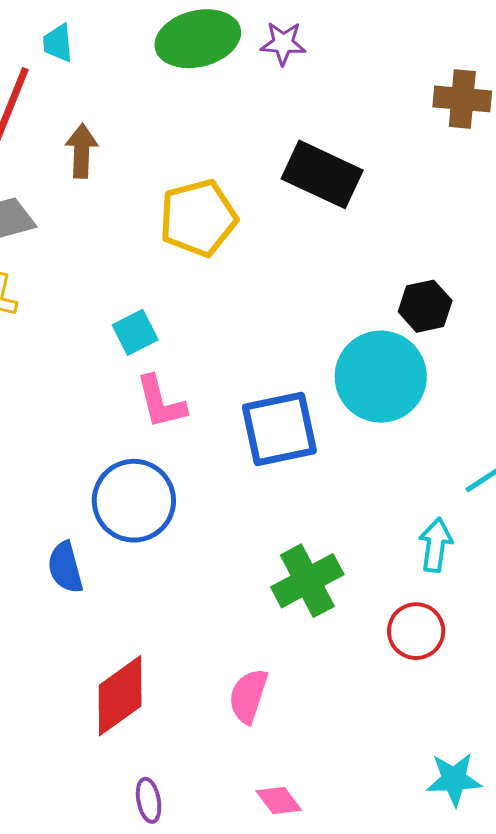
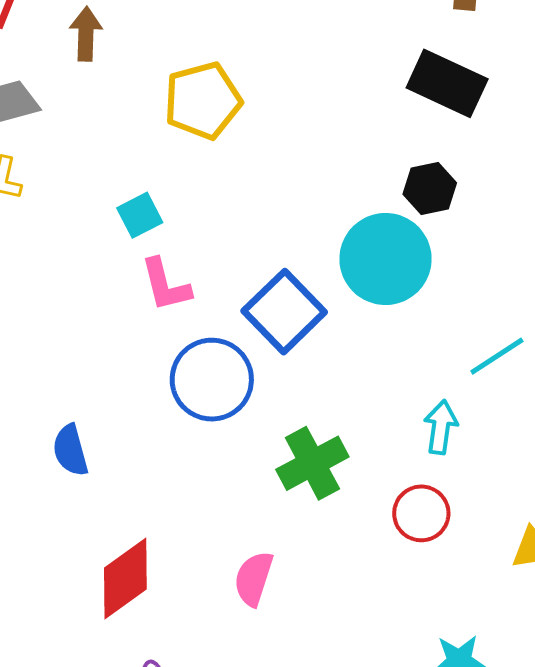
black rectangle: (322, 174) -> (447, 83), moved
blue square: (279, 429) -> (284, 312), turned -32
blue circle: (134, 501) -> (212, 380), moved

